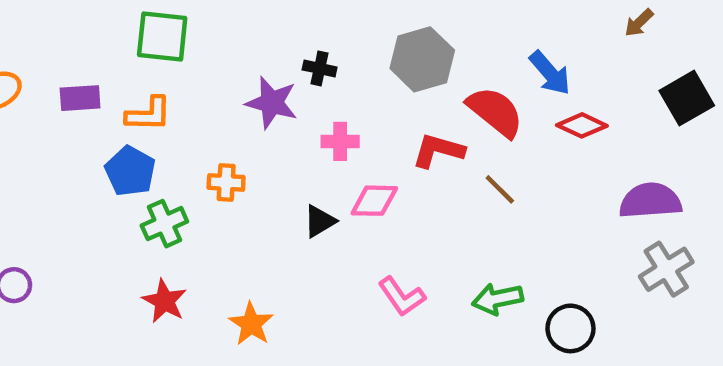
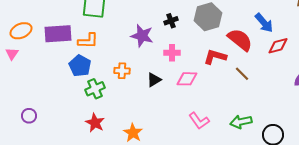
black cross: (320, 68) -> (171, 21), moved, turned -32
purple rectangle: (80, 98) -> (58, 34), size x1.5
red diamond: (582, 125) -> (278, 46), turned -40
black triangle: (320, 221) -> (154, 80), moved

